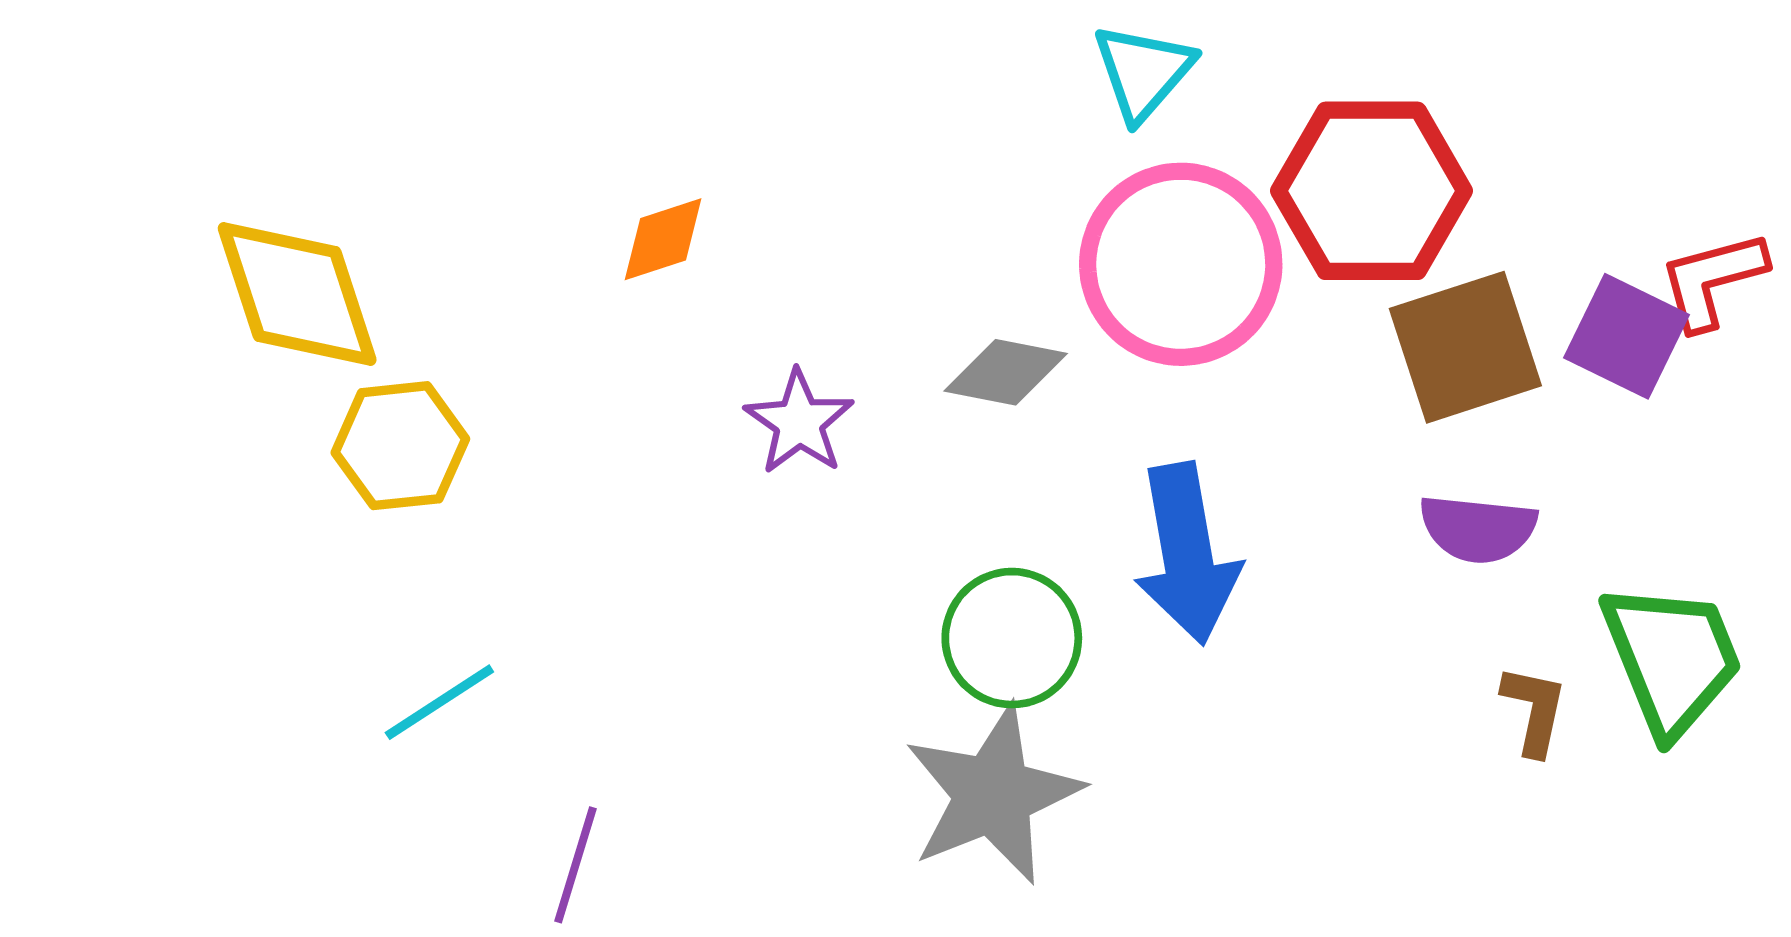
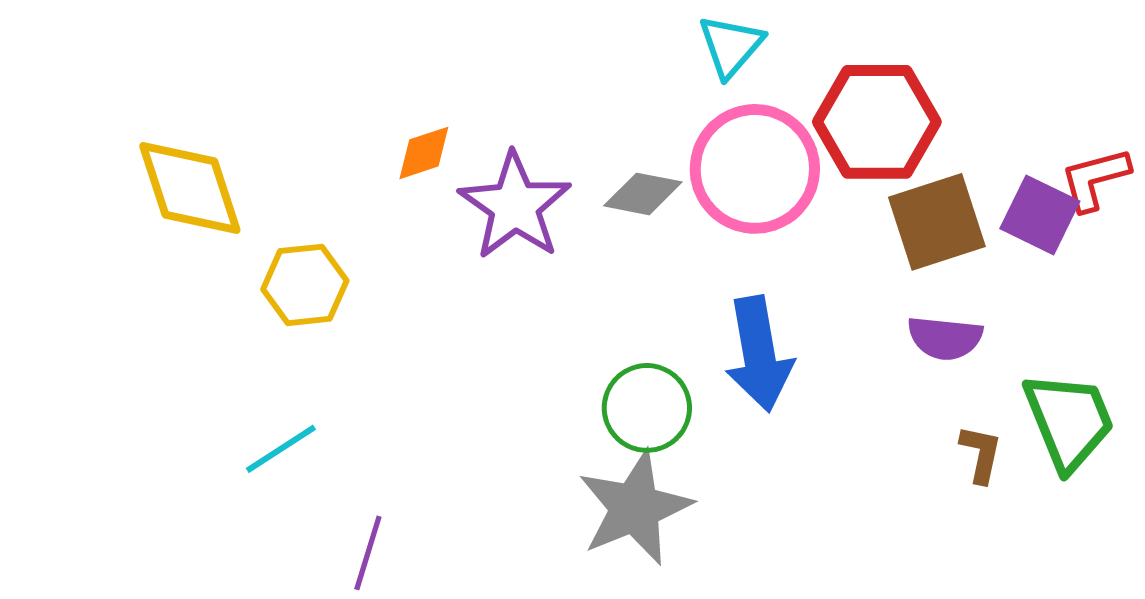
gray diamond: (1006, 372) -> (643, 194), moved
purple star: (799, 422) -> (515, 206), moved, size x1.6
yellow hexagon: (400, 446) -> (305, 285), moved

